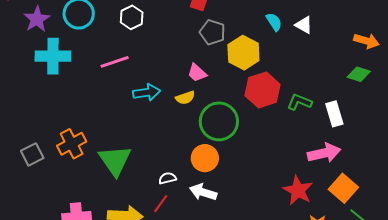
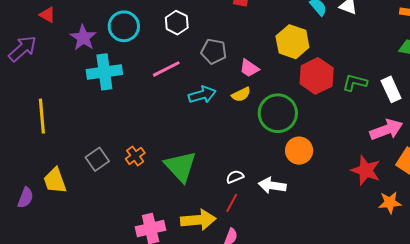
gray pentagon: (212, 32) -> (214, 51), moved
orange cross: (72, 144) -> (135, 156), size x0.7
gray square: (32, 154) -> (97, 159), moved
orange circle: (205, 158) -> (299, 151), moved

